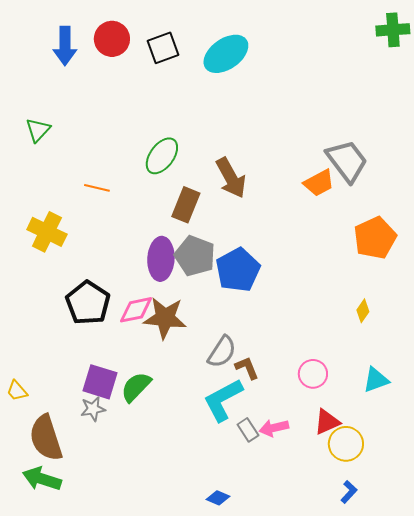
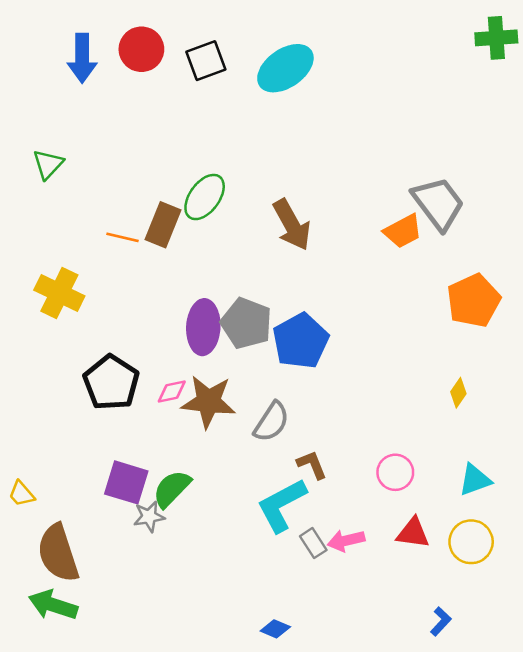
brown rectangle: (186, 205) -> (163, 225), moved
pink diamond: (136, 310) -> (172, 391), size x0.7
gray semicircle: (222, 352) -> (272, 422), moved
gray star: (93, 409) -> (149, 517), moved
red triangle: (327, 422) -> (413, 533), turned 32
yellow circle: (346, 444) -> (471, 542), moved

